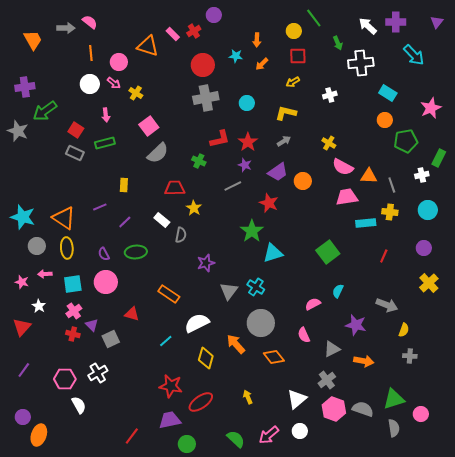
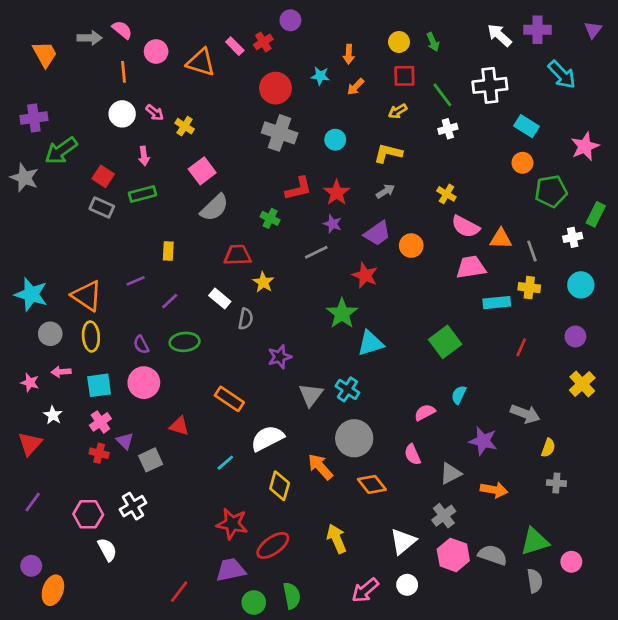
green line: (314, 18) -> (442, 95), moved
green arrow: (338, 43) -> (433, 42), moved
pink circle: (119, 62) -> (156, 51), moved
gray cross: (206, 98) -> (280, 133), turned 30
yellow arrow: (248, 397) -> (337, 539), size x1.5
green semicircle: (236, 439) -> (292, 596), moved, turned 36

